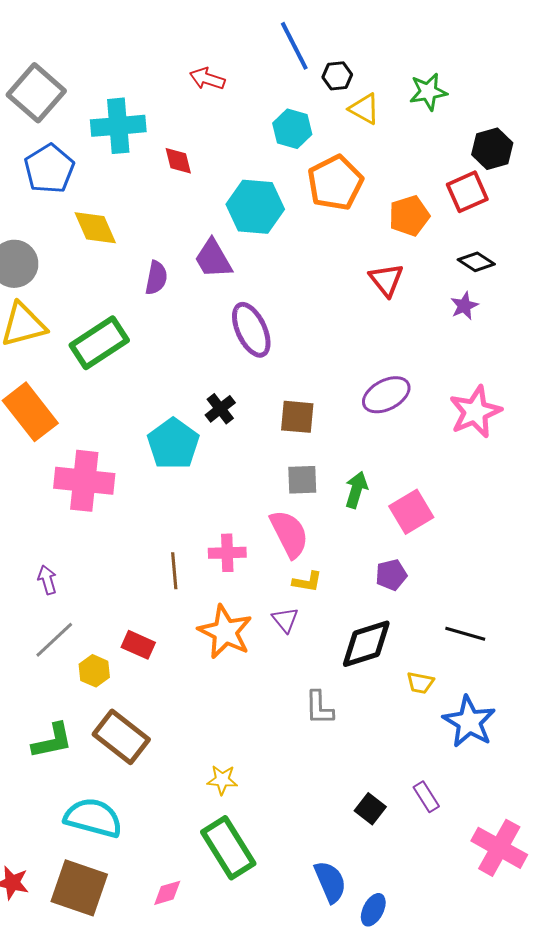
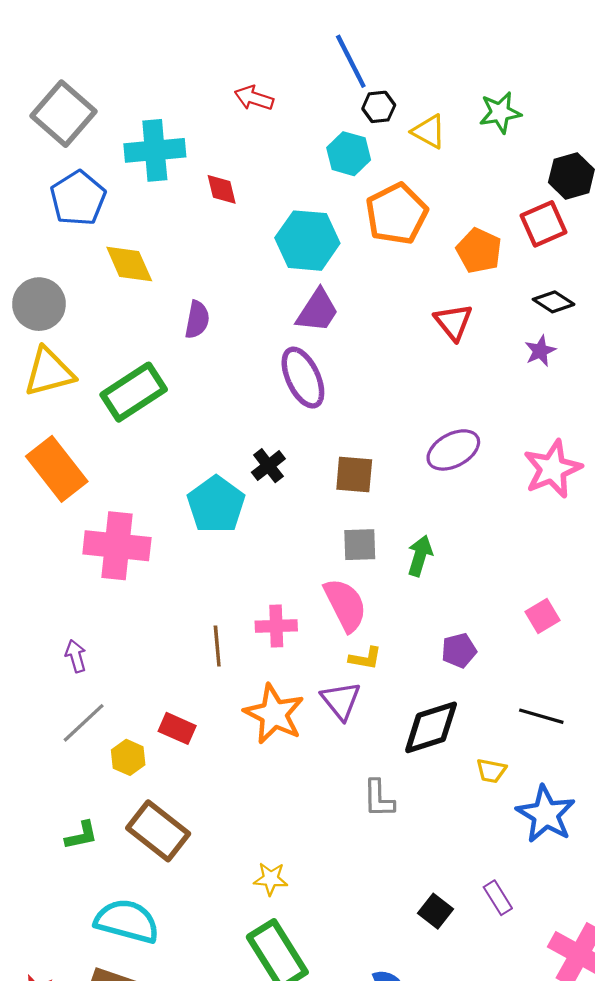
black hexagon: (337, 76) -> (379, 107), moved
orange pentagon: (409, 216) -> (479, 251), turned -30
purple trapezoid: (213, 259) -> (317, 311), moved, turned -117
pink square: (411, 512) -> (542, 616), moved, size x0.7
purple triangle: (285, 620) -> (341, 701), size x1.4
green L-shape: (52, 741) -> (81, 835), size x0.7

